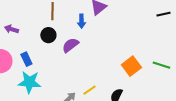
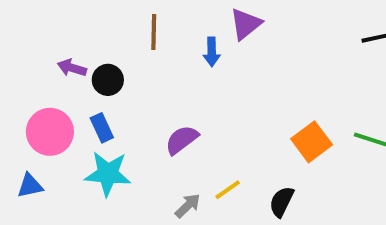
black circle: (48, 35) -> (108, 80), moved
purple semicircle: (70, 45) -> (182, 140), moved

